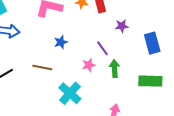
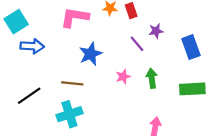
blue star: (61, 42) -> (90, 54), size x1.5
purple line: (102, 48) -> (137, 44), moved
cyan cross: (70, 93) -> (69, 114), moved, turned 35

